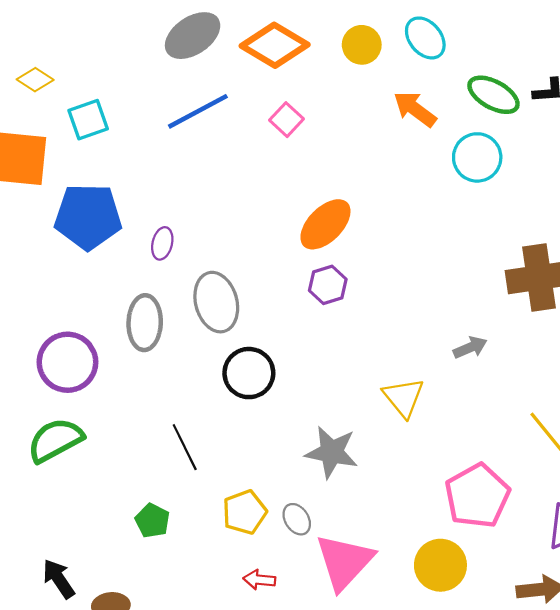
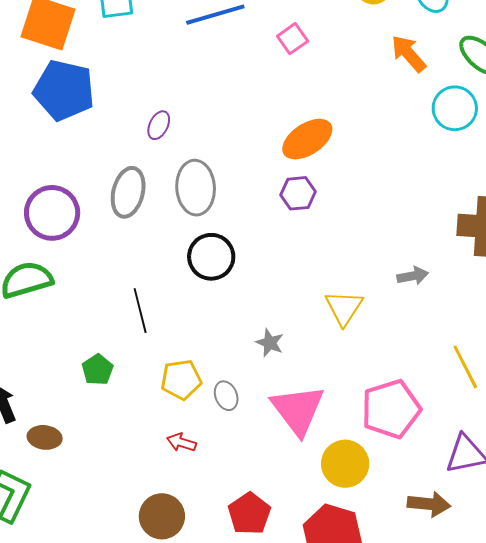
blue pentagon: (88, 217) -> (64, 90), moved
gray star: (332, 452) -> (270, 343), size x0.6
pink triangle: (344, 562) -> (298, 410), moved, turned -32

